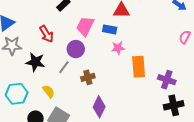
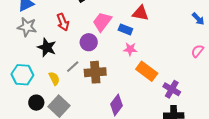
gray line: (64, 67) -> (73, 67), moved
orange rectangle: (139, 67) -> (147, 71), turned -60
brown cross: (88, 77) -> (95, 72), size x1.5
purple diamond: (99, 107) -> (117, 105), moved

